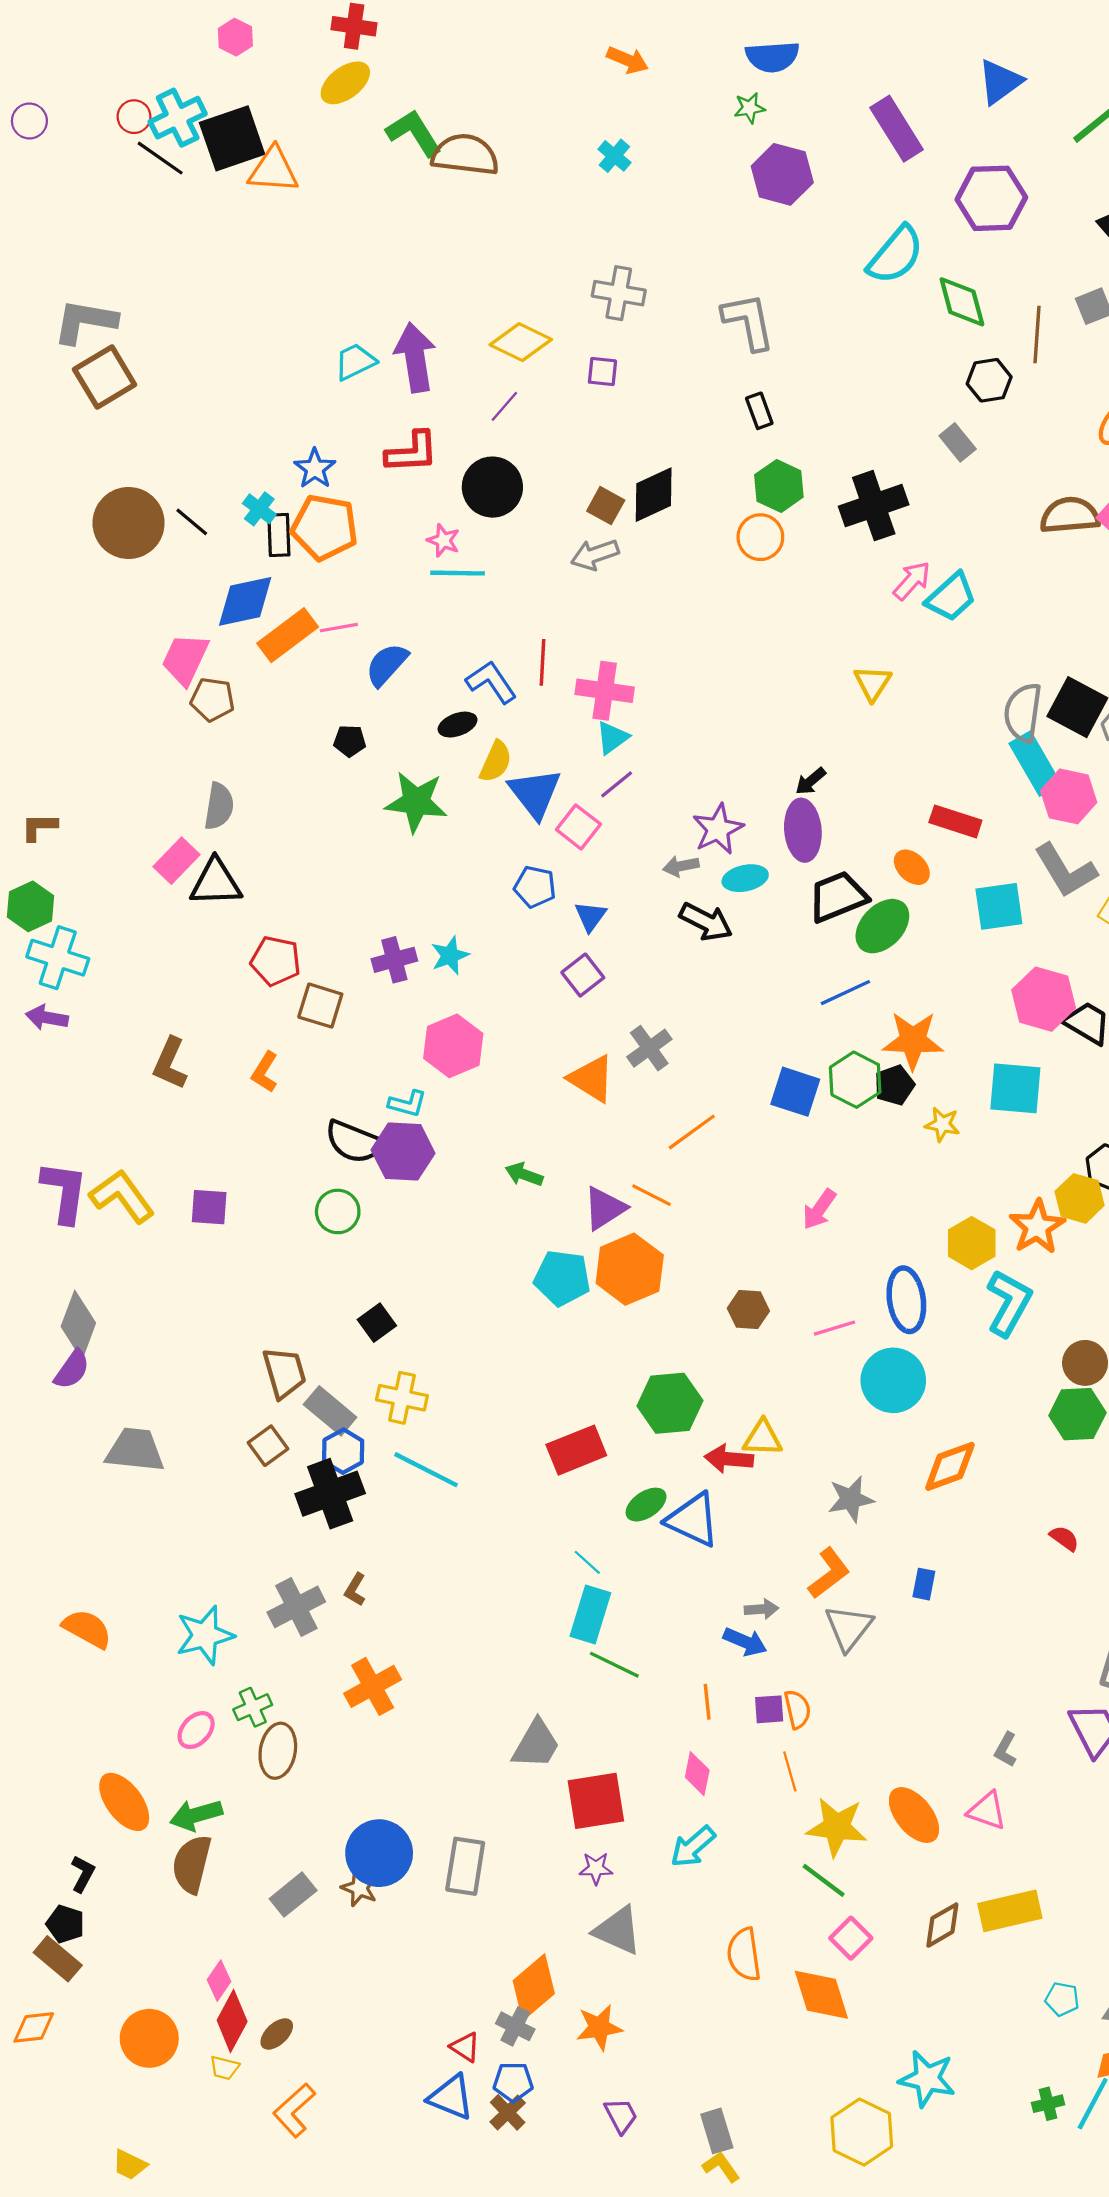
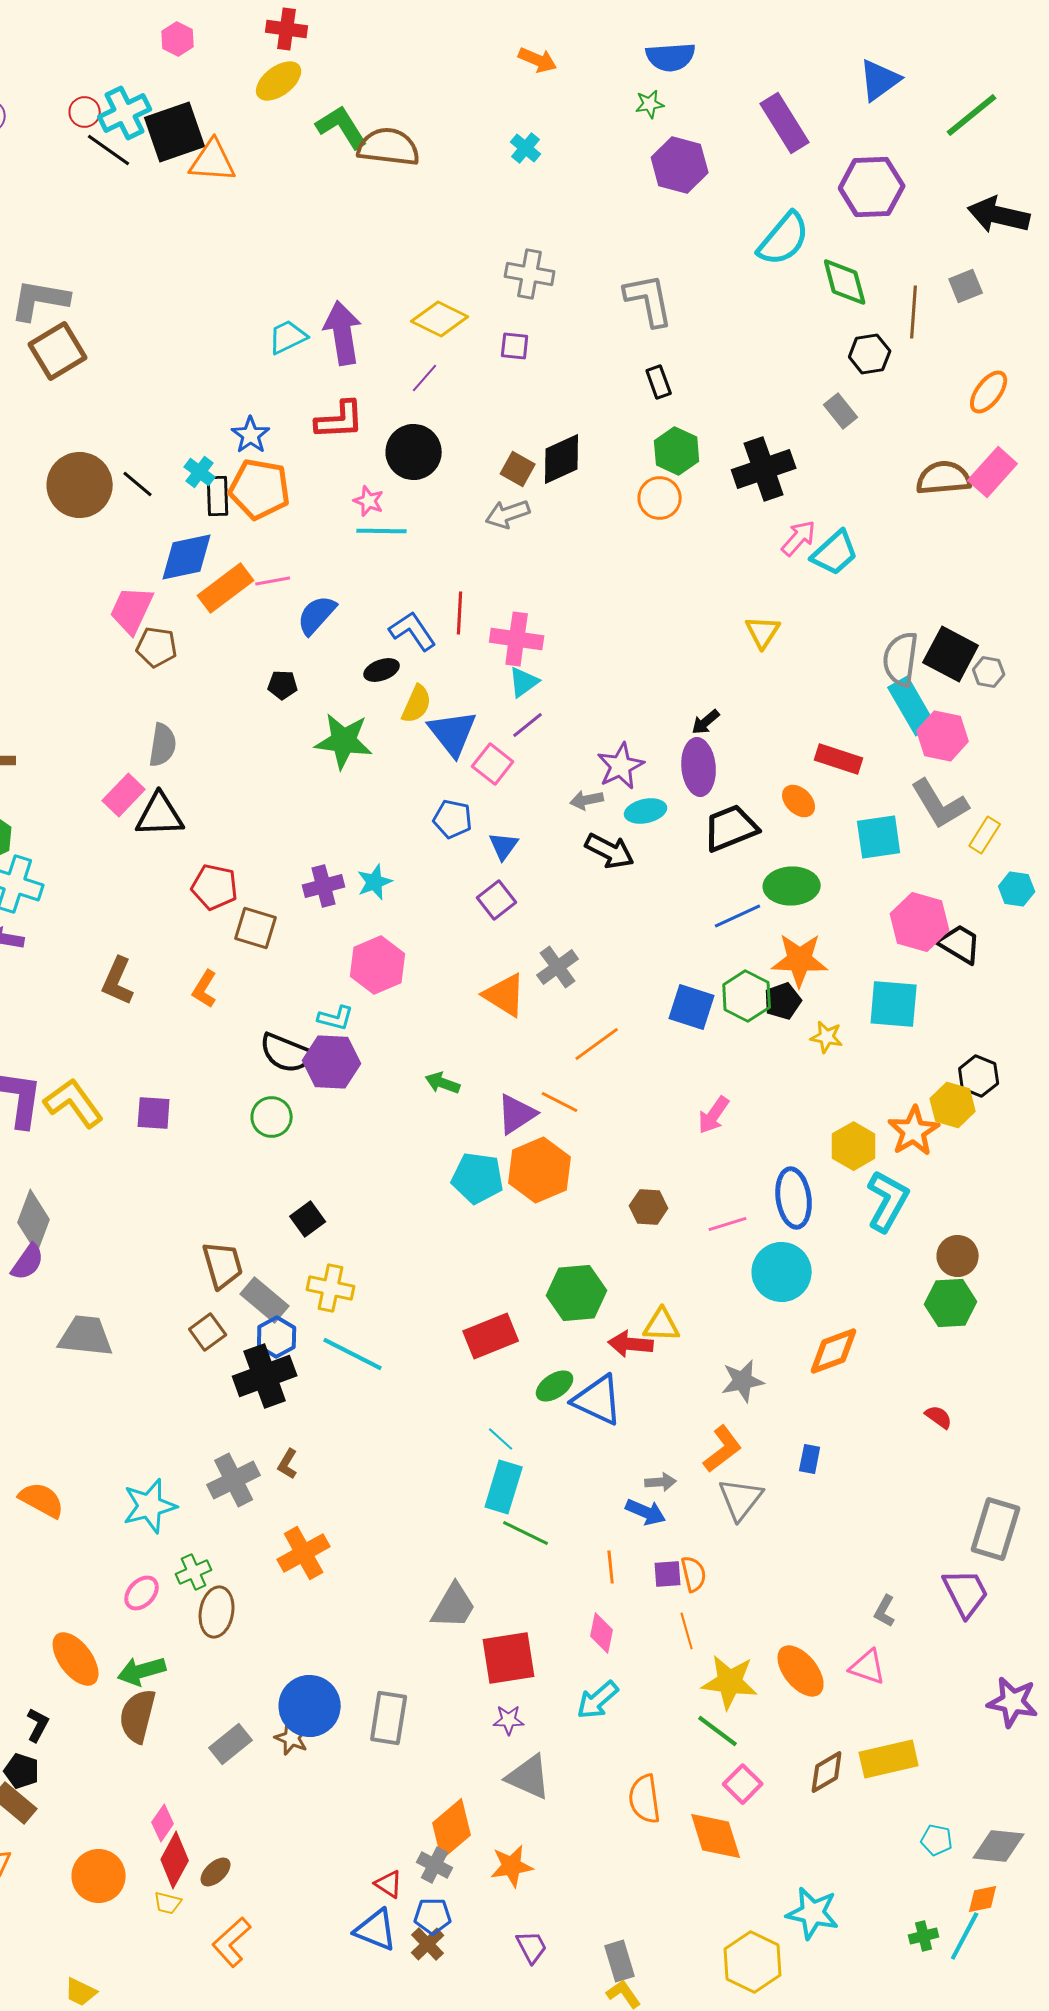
green ellipse: (882, 926) -> (792, 886), moved, turned 44

